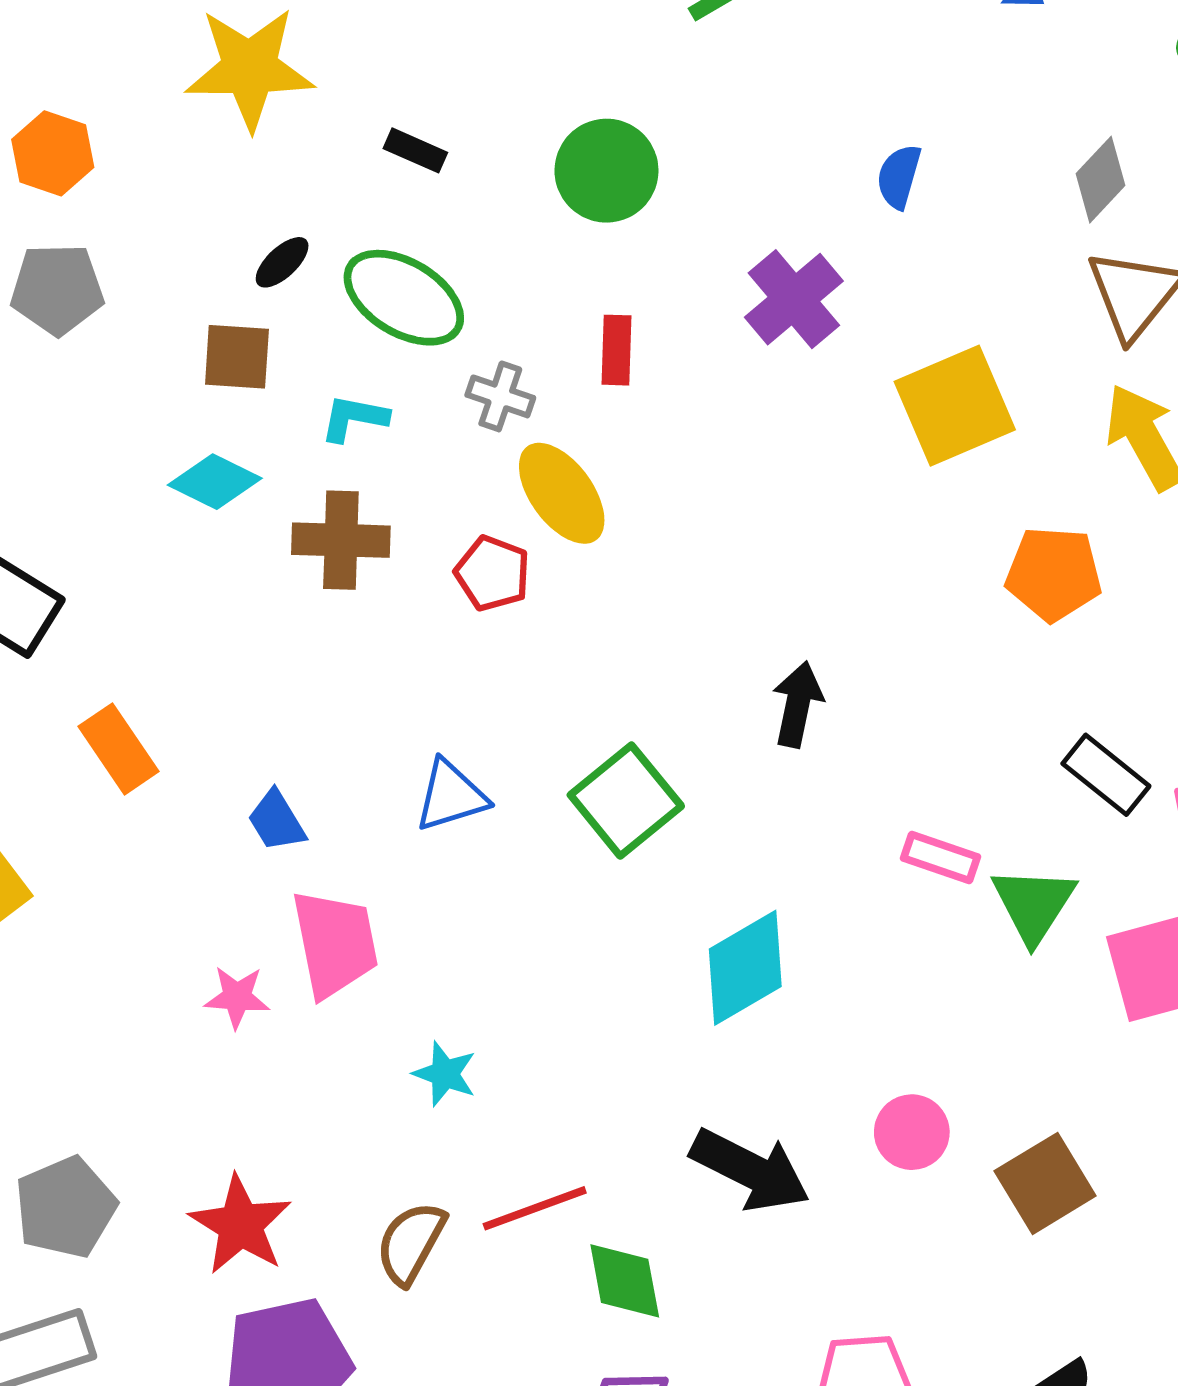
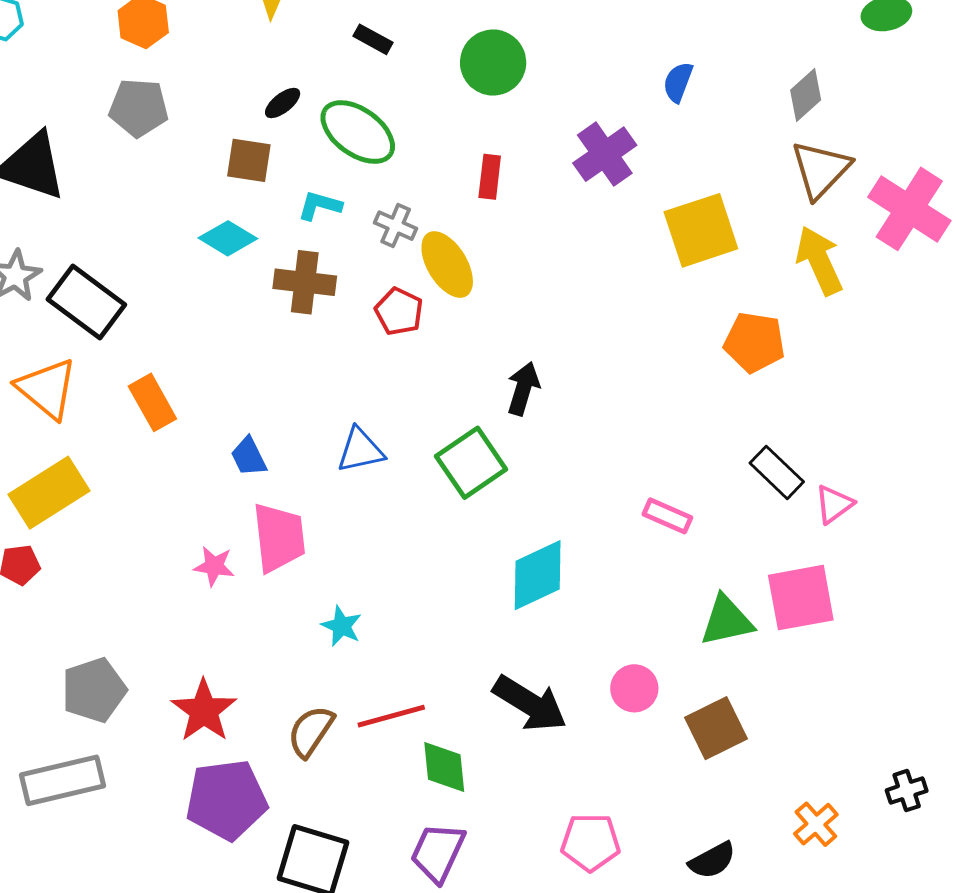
gray cross: (500, 396) -> (396, 226), moved
black arrow: (798, 704) -> (523, 389), moved
green triangle: (1034, 904) -> (727, 621), moved, turned 40

